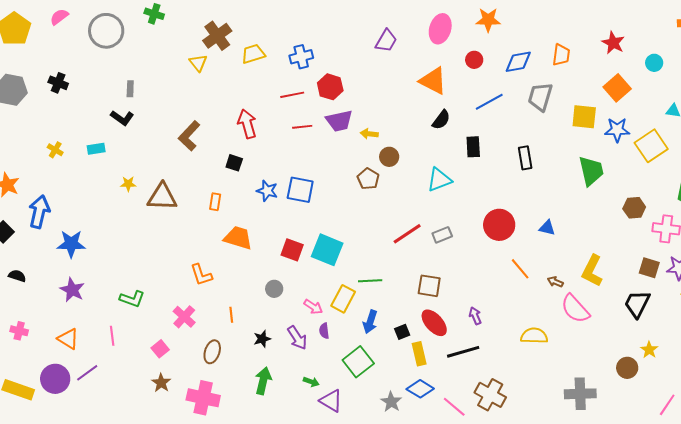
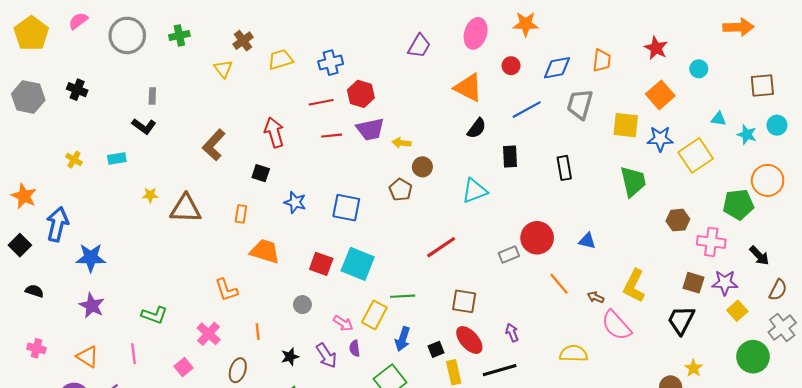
green cross: (154, 14) -> (179, 35), moved, turned -30
brown cross: (217, 36) -> (243, 41), size x0.7
blue square: (300, 190) -> (346, 208), moved
gray rectangle: (442, 235) -> (509, 254), moved

